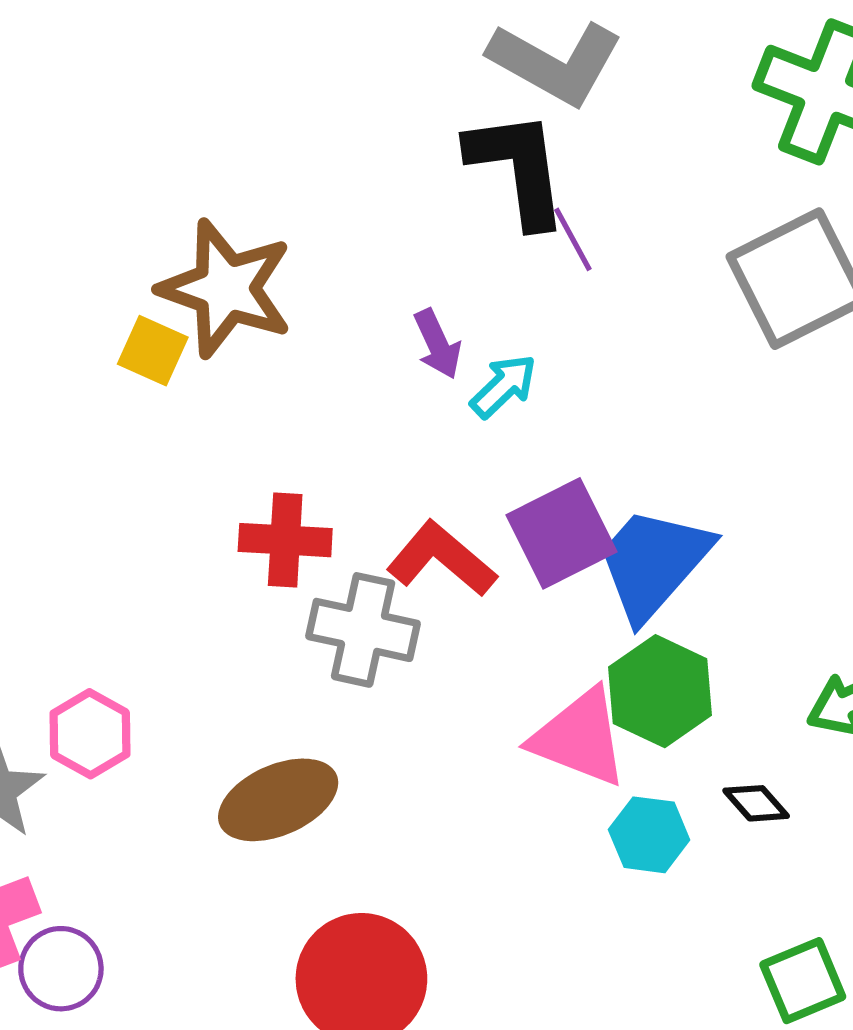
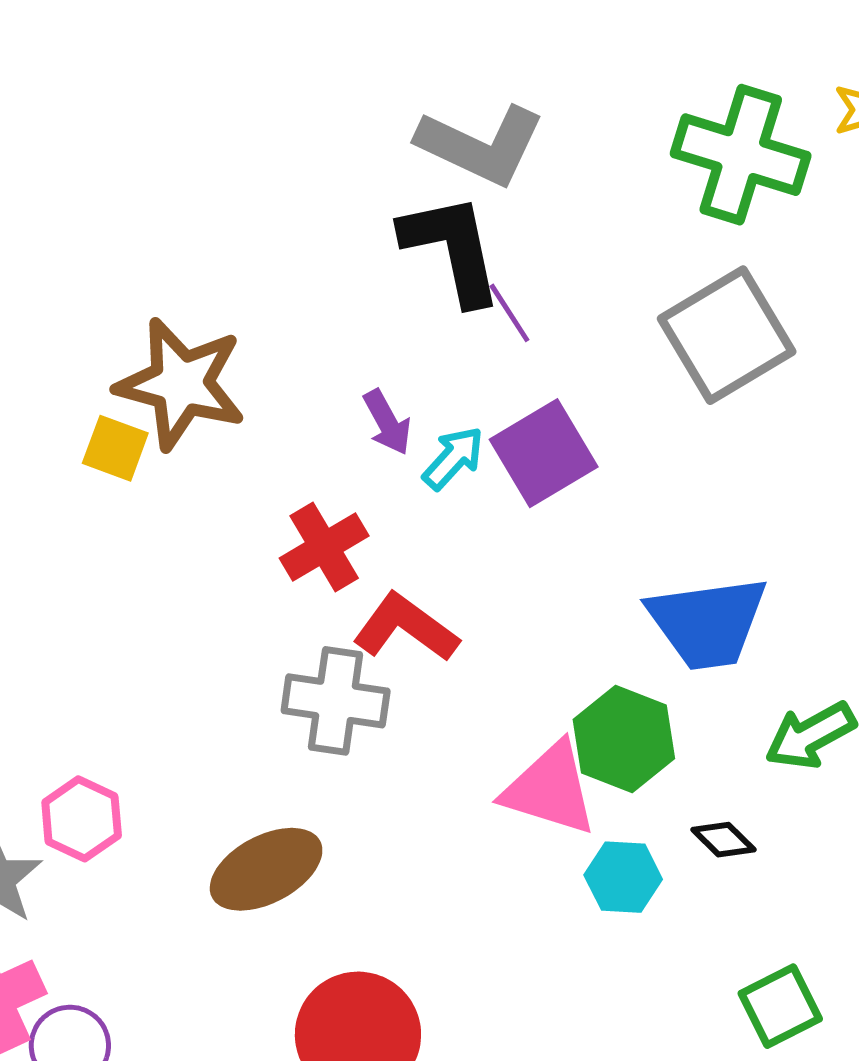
purple square: (561, 533) -> (544, 453), moved
red cross: (285, 540) -> (324, 547), moved, turned -30
blue trapezoid: (653, 563) -> (708, 623), moved, turned -135

